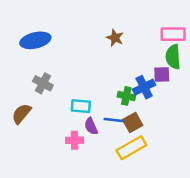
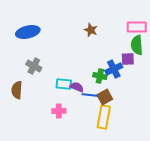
brown semicircle: (21, 114) -> (17, 90), turned -36
purple semicircle: (91, 126) -> (77, 87), moved, turned 136
yellow rectangle: (131, 148) -> (104, 117), turned -50

